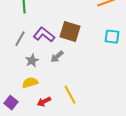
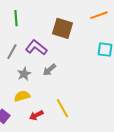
brown square: (70, 32) -> (63, 28), moved

